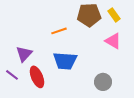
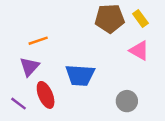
orange line: (59, 31) -> (38, 41), moved
purple line: (12, 75) -> (18, 104), moved

